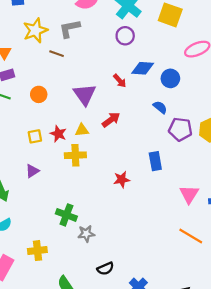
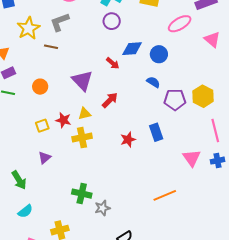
red star: (122, 179) -> (128, 140), moved
orange line: (191, 236) -> (165, 195), moved, turned -45

